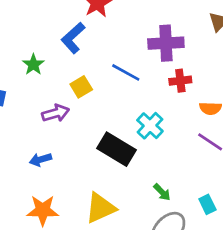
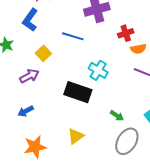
red cross: (180, 81) -> (126, 33), moved
yellow triangle: (100, 208) -> (76, 136), size x0.7

